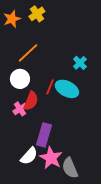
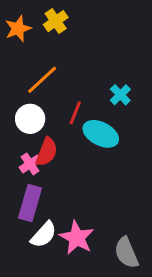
red line: (50, 87) -> (75, 113), moved
purple rectangle: (44, 135) -> (30, 203), moved
gray semicircle: (70, 168) -> (126, 253), moved

